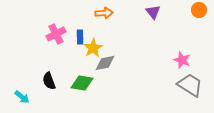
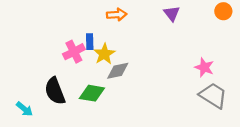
pink cross: (56, 34) -> (74, 52), moved
black semicircle: (49, 81) -> (55, 91), size x1.4

